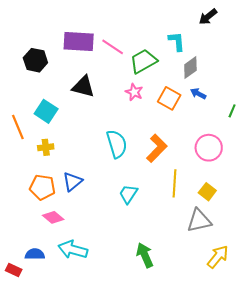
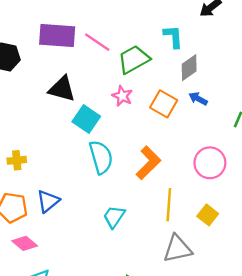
cyan square: (46, 111) -> (86, 119), moved
gray triangle: (199, 221) -> (177, 249), moved

